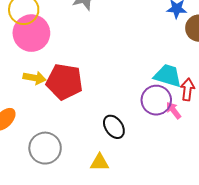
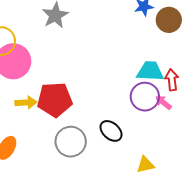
gray circle: (45, 148) -> (71, 142), moved
yellow triangle: (100, 162) -> (145, 165), moved

